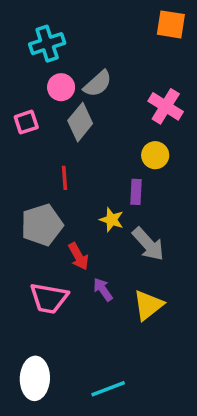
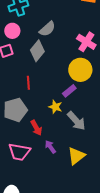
pink circle: (61, 87) -> (12, 31), moved
yellow circle: (155, 155) -> (80, 70), size x1.5
purple rectangle: (136, 192) -> (69, 91), turned 48

